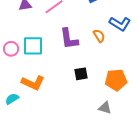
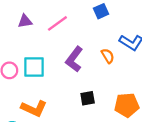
purple L-shape: (69, 39) -> (74, 59), turned 45

